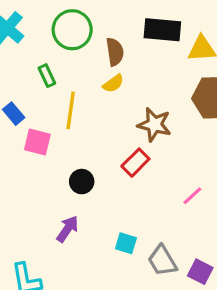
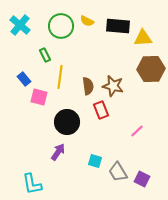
brown semicircle: (115, 52) -> (88, 86), moved
yellow semicircle: (113, 83) -> (87, 21), moved, turned 64
red rectangle: (135, 163) -> (101, 110), turned -66
black circle: (82, 182) -> (67, 122), size x1.6

